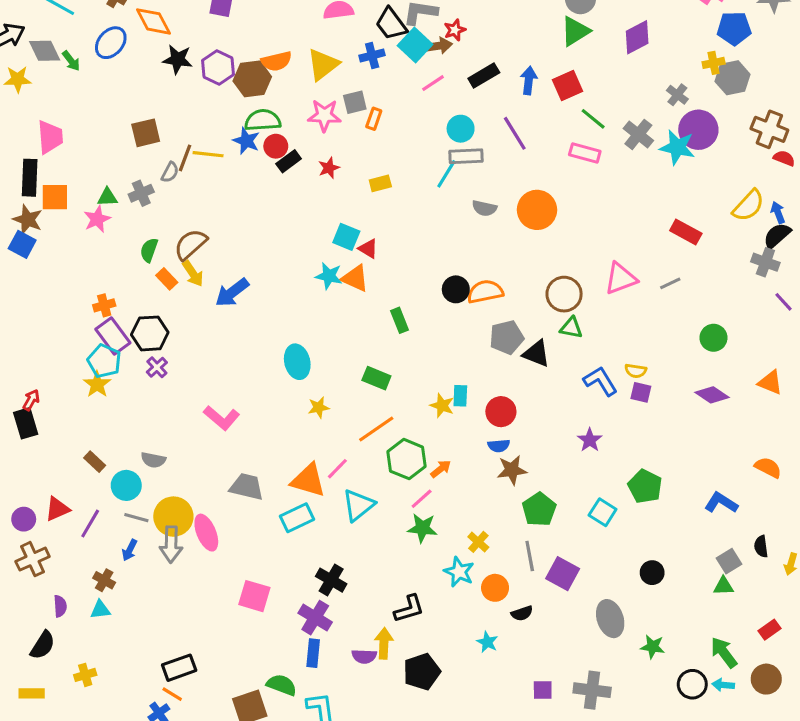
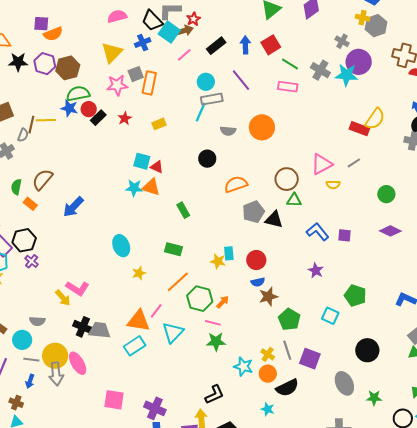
orange semicircle: (276, 61) -> (53, 34), moved
yellow cross: (714, 63) -> (363, 18), turned 32
orange rectangle: (374, 119) -> (149, 83), size x1.6
yellow semicircle: (748, 206) -> (375, 119), moved
yellow arrow: (193, 274) -> (63, 298), moved
black circle: (456, 289) -> (207, 159), moved
yellow semicircle: (636, 371) -> (333, 185), moved
pink line: (422, 499) -> (213, 323), turned 63
yellow cross: (478, 542) -> (268, 354), moved
black circle: (652, 573) -> (367, 350), size x1.5
black cross: (331, 580) -> (83, 327), moved
black semicircle: (522, 613) -> (287, 388), size x1.6

